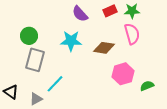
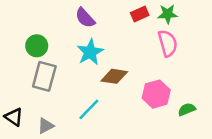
purple semicircle: (80, 14) -> (85, 18), moved
cyan star: (71, 41) -> (90, 52), turned -30
brown diamond: (104, 48) -> (114, 76), moved
cyan line: (55, 84) -> (89, 109), moved

